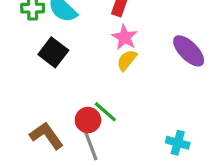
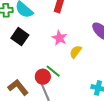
pink star: (125, 37) -> (59, 38), moved
yellow semicircle: (127, 60) -> (76, 52), moved

